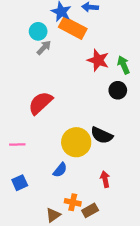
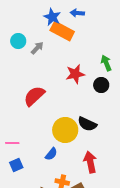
cyan circle: (38, 31) -> (18, 41), moved
red star: (98, 60) -> (75, 74), moved, turned -30
pink line: (17, 145) -> (12, 143), moved
red arrow: (105, 179) -> (90, 162), size x1.5

